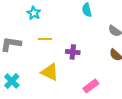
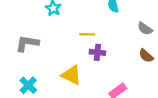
yellow line: (45, 39) -> (87, 34), moved

